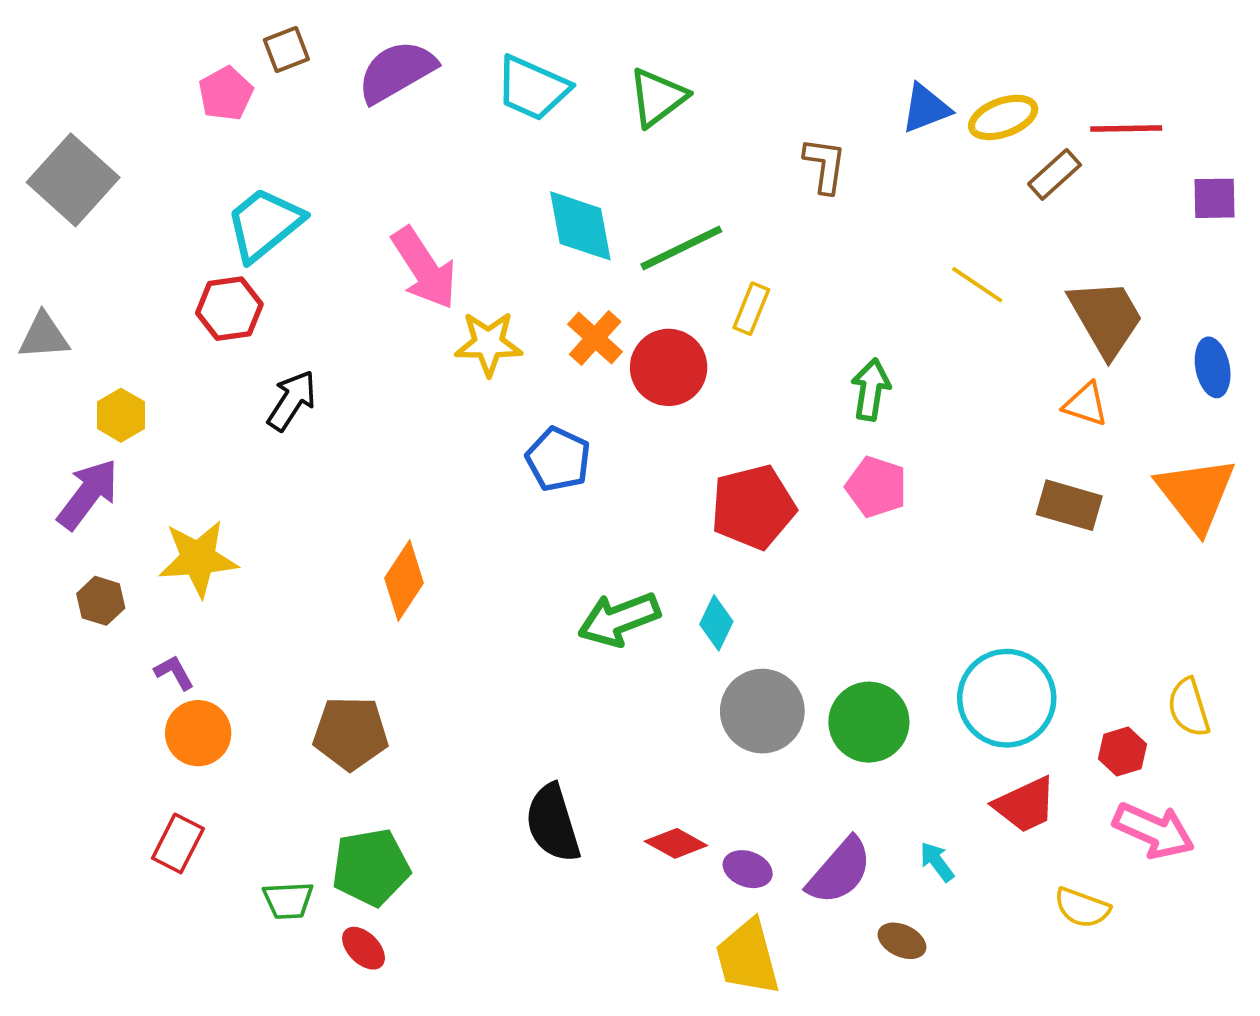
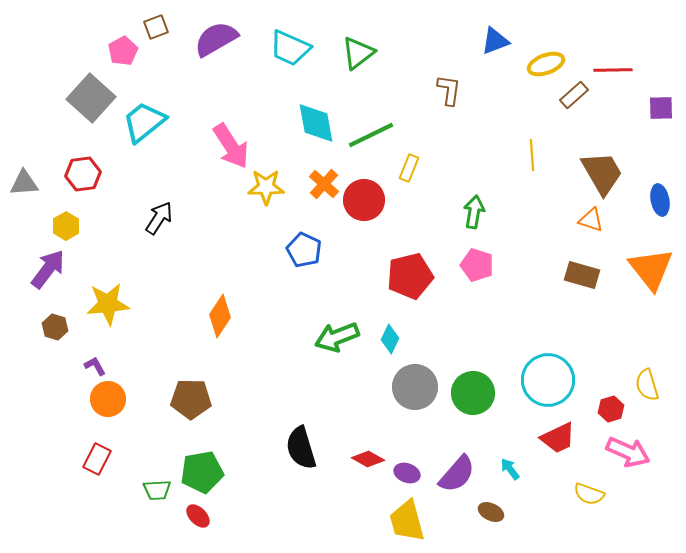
blue triangle: (926, 108) -> (495, 41), moved
gray square: (73, 180) -> (91, 98), moved
yellow line: (977, 285) -> (532, 155), turned 52
red hexagon: (229, 309) -> (83, 174), moved

